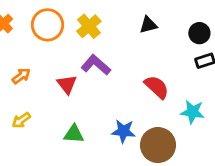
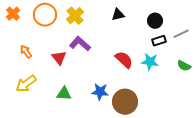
orange arrow: (21, 76) -> (26, 52), turned -88
cyan star: (193, 112) -> (150, 62), moved
yellow arrow: (21, 120) -> (26, 84), size x1.5

